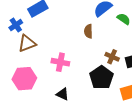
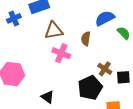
brown triangle: (27, 43) -> (54, 31), moved
pink cross: (60, 62) -> (61, 53), moved

